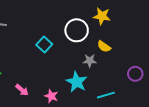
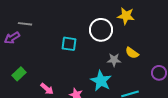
cyan square: (44, 44) -> (69, 44), turned -35
yellow semicircle: (104, 47) -> (132, 53), moved

